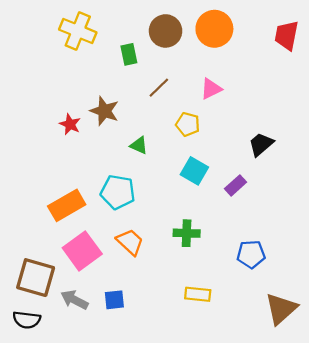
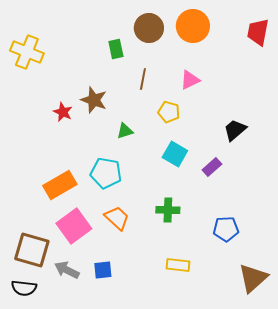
yellow cross: (78, 31) -> (27, 52), moved
brown line: (159, 88) -> (143, 79), turned -35
green triangle: (139, 145) -> (125, 131), turned -42

